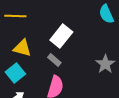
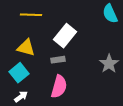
yellow line: (15, 16) -> (31, 15), moved
gray rectangle: (54, 60) -> (58, 60), turned -48

